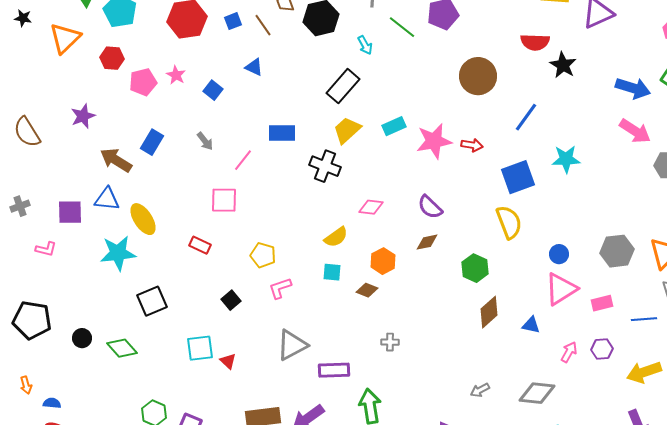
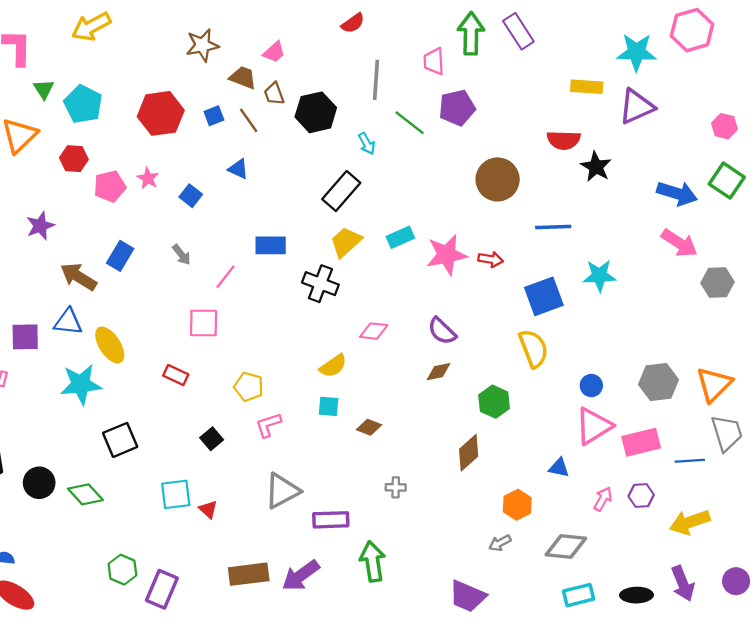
blue line: (526, 117) -> (553, 227), turned 52
orange hexagon: (383, 261) -> (517, 505), moved
pink rectangle: (602, 303) -> (641, 442), size x1.5
brown diamond: (489, 312) -> (469, 453), moved
black circle: (82, 338) -> (39, 483), size x1.4

